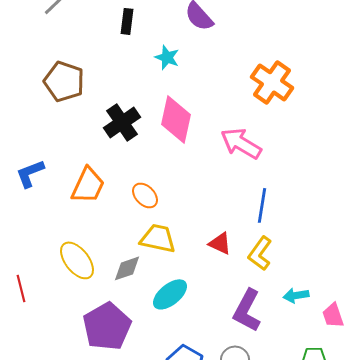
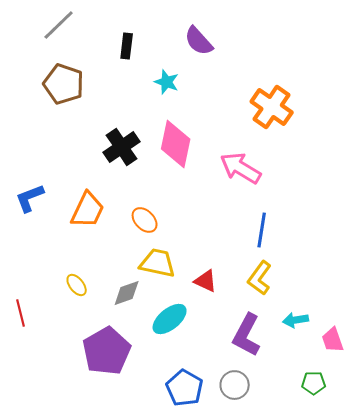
brown pentagon: (64, 81) -> (64, 84), moved
red triangle: (220, 243) -> (206, 281), moved
yellow ellipse: (77, 260) -> (77, 285), size x0.6

